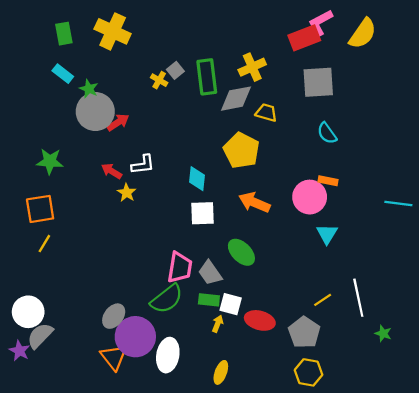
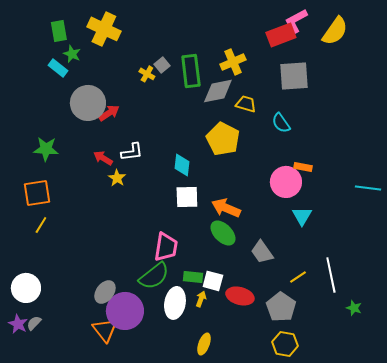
green star: (89, 89) -> (72, 54), moved
cyan semicircle: (327, 133) -> (281, 123), moved
orange arrow: (254, 202) -> (226, 208), moved
gray trapezoid: (210, 273) -> (262, 252), moved
gray semicircle: (40, 336) -> (34, 323), moved, size x0.6
white ellipse: (168, 355) -> (175, 303), moved

